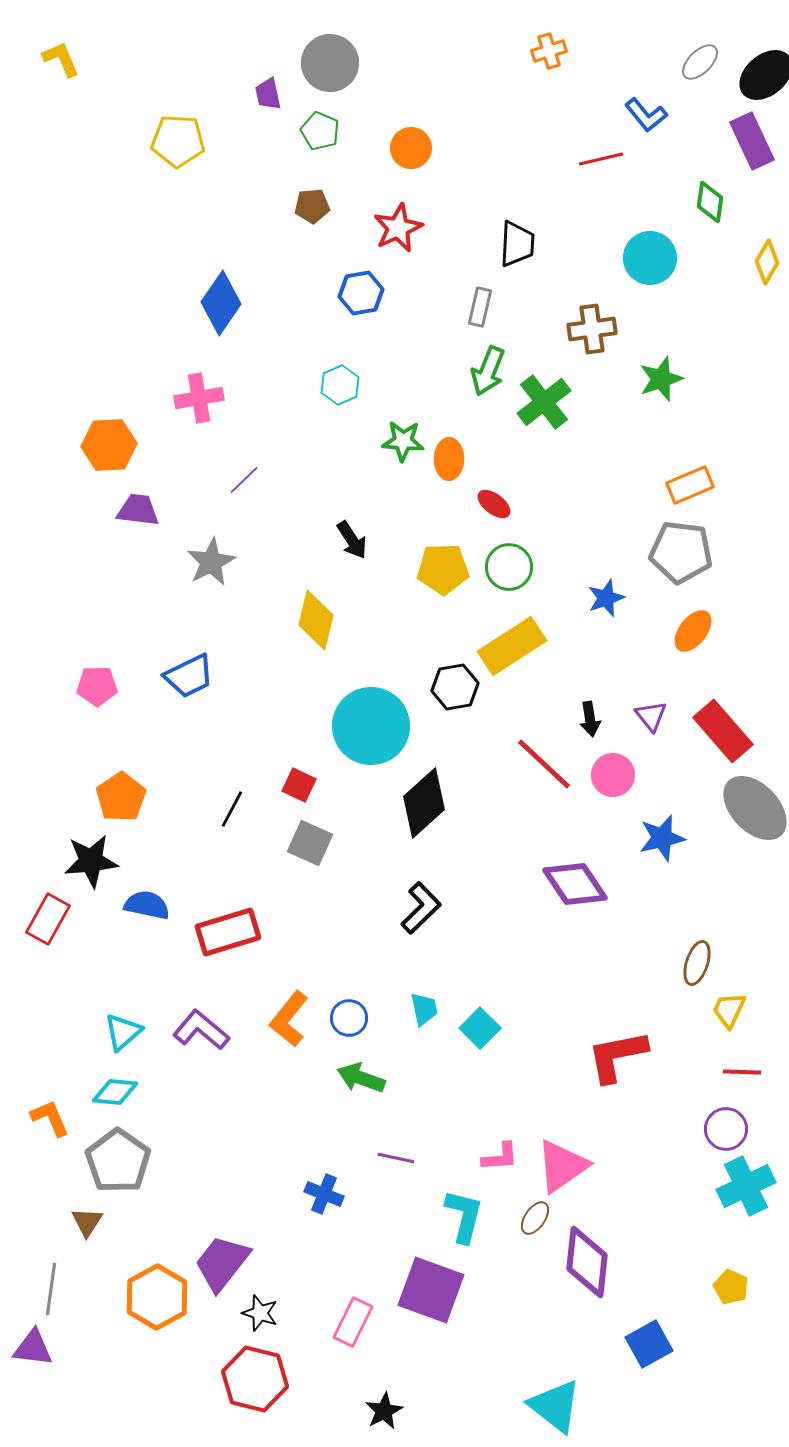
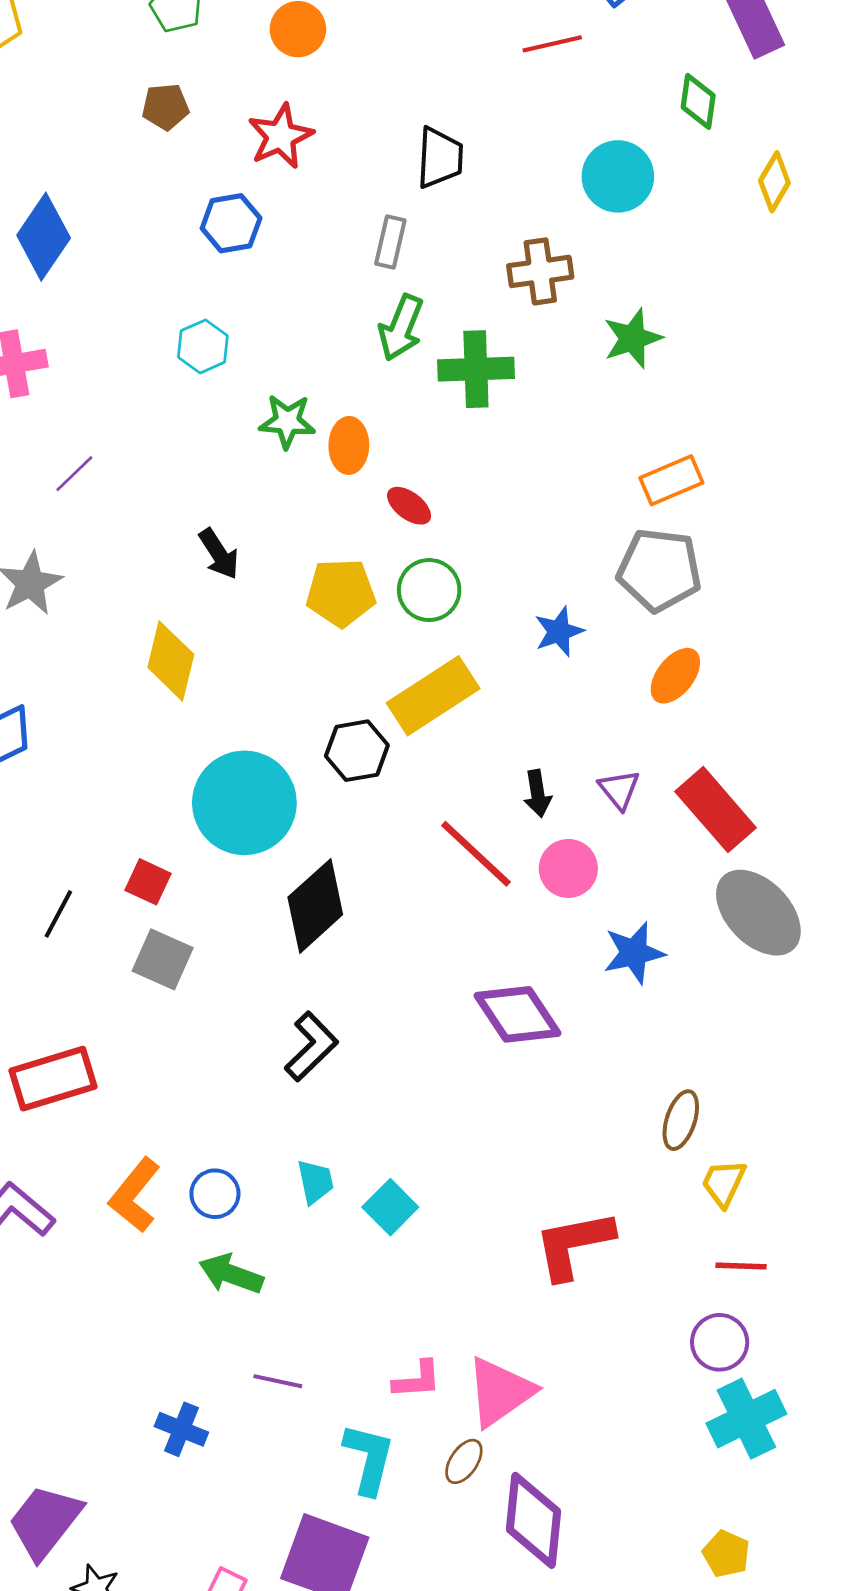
green cross: (544, 402) -> (476, 369), turned 36

